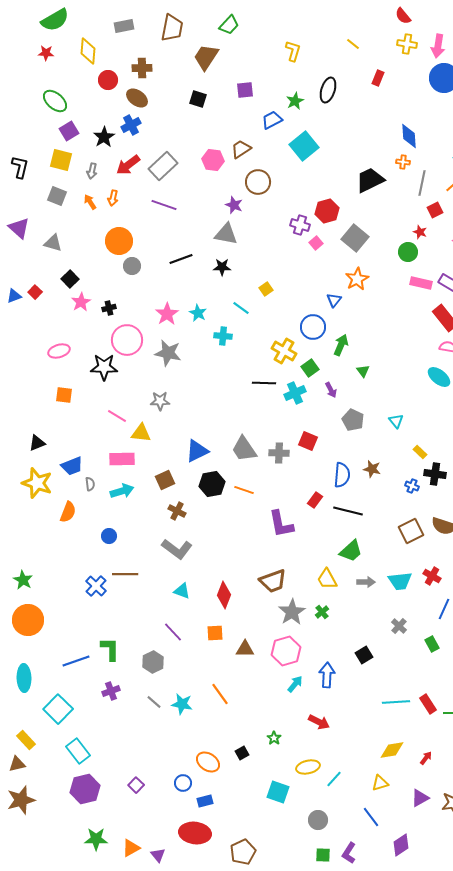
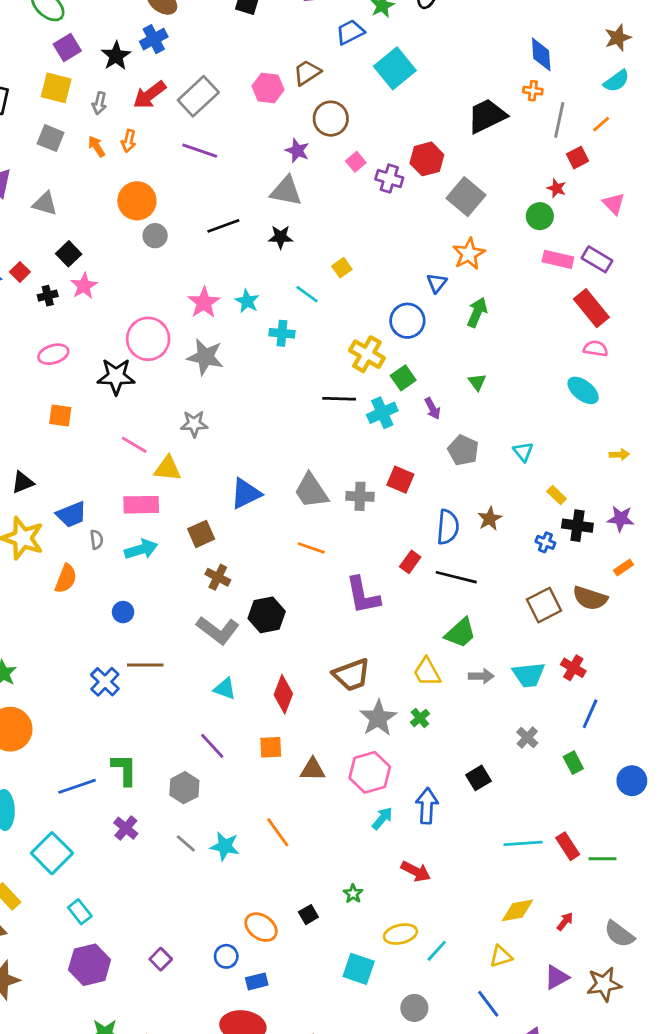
pink square: (316, 243) -> (356, 162), moved
black cross: (109, 308) -> (48, 296), moved
green arrow: (341, 345) -> (477, 312), moved
brown star: (372, 469) -> (490, 519), turned 30
black hexagon: (212, 484) -> (267, 615), moved
purple cross: (111, 691) -> (126, 828), turned -30
cyan rectangle: (78, 751) -> (80, 912), size x0.7

